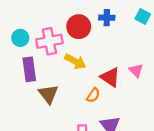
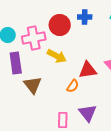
red triangle: (110, 77) -> (88, 70), turned -42

